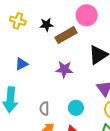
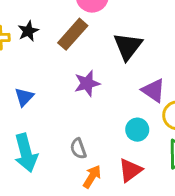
black star: (47, 25) -> (28, 31), moved
cyan circle: (76, 108) -> (137, 130), moved

